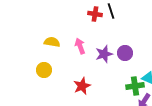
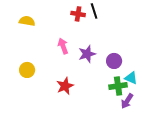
yellow semicircle: (52, 42) -> (27, 21), moved
purple circle: (125, 53) -> (114, 61), moved

